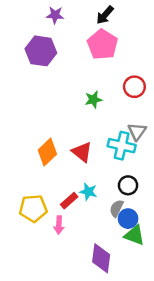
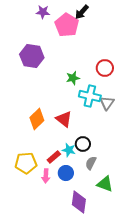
pink pentagon: (102, 44) -> (67, 25), moved
purple hexagon: (41, 51) -> (32, 56), moved
cyan cross: (122, 146) -> (90, 96), moved
black circle: (128, 185) -> (83, 144), moved
blue circle: (128, 219) -> (66, 173), moved

